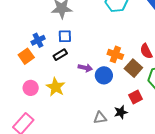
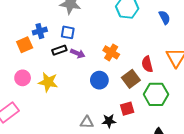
orange cross: (115, 54) -> (111, 52), moved
purple arrow: (85, 68) -> (78, 53), moved
yellow star: (56, 87) -> (48, 82), turned -30

